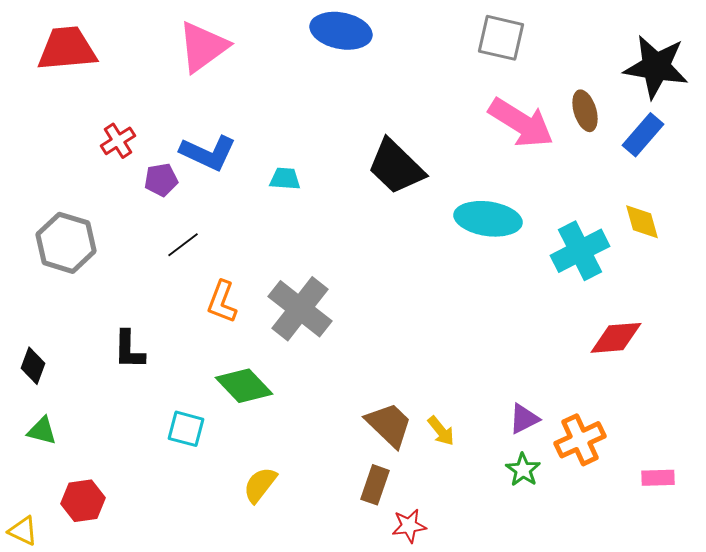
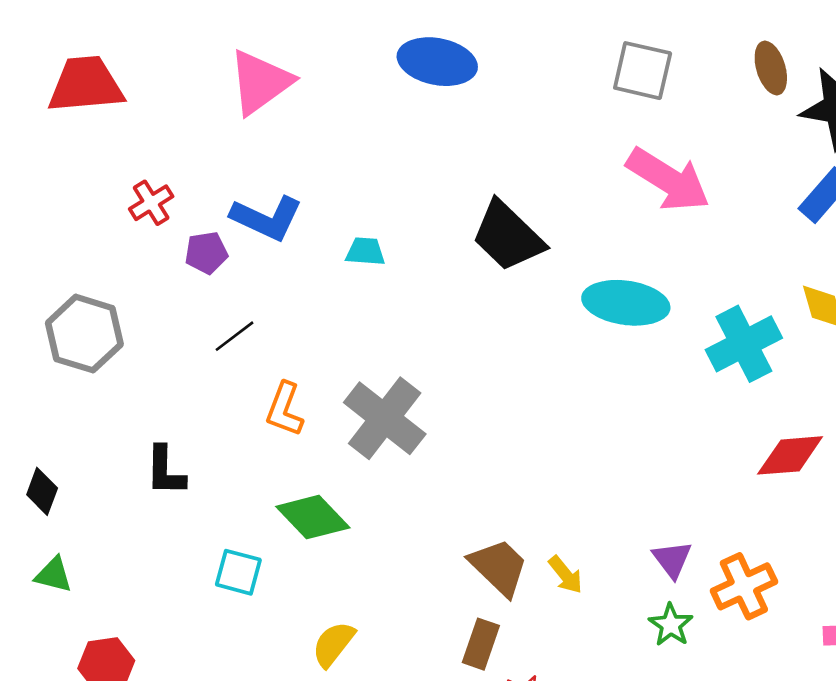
brown ellipse: (585, 111) -> (771, 68), moved
purple triangle: (524, 419) -> (672, 559), turned -40

